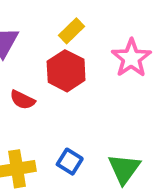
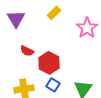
red hexagon: (66, 71) -> (49, 63), moved

